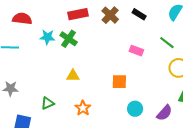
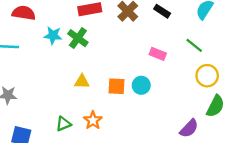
orange square: (119, 82) -> (116, 86), moved
green triangle: (48, 103) -> (63, 124), moved
cyan circle: (135, 109) -> (141, 85), moved

